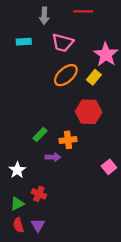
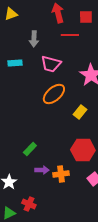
yellow rectangle: (94, 77) -> (80, 112), moved
red hexagon: (89, 112) -> (83, 150), moved
orange cross: (68, 140) -> (61, 174), moved

